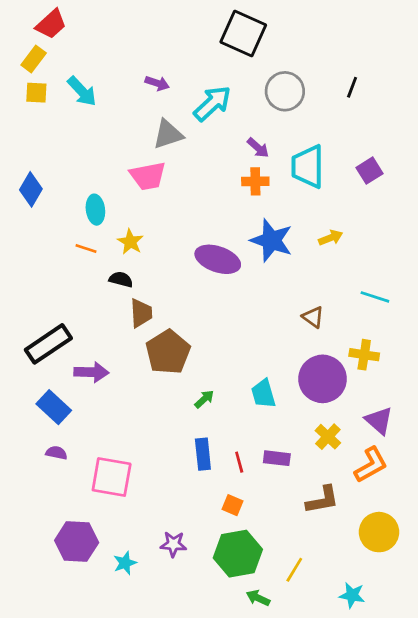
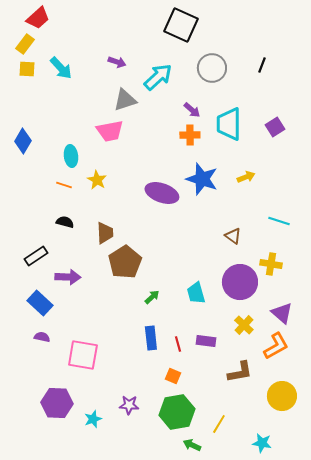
black semicircle: (121, 279) -> (65, 222), moved
black rectangle: (48, 344) -> (36, 256), size x0.7

